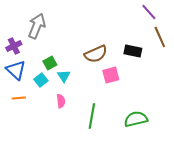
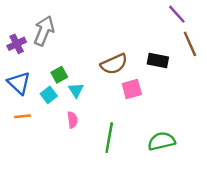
purple cross: (14, 46) -> (17, 44), moved

